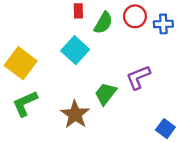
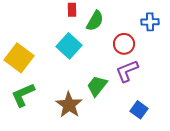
red circle: (135, 16) -> (124, 44), moved
blue square: (165, 129) -> (139, 110), moved

